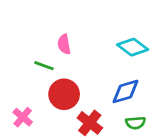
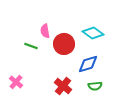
red circle: (64, 94) -> (64, 44), moved

